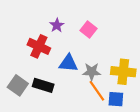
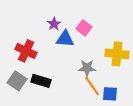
red cross: (39, 46) -> (26, 51), moved
blue triangle: (68, 63) -> (65, 39), moved
yellow cross: (123, 72) -> (117, 54), moved

